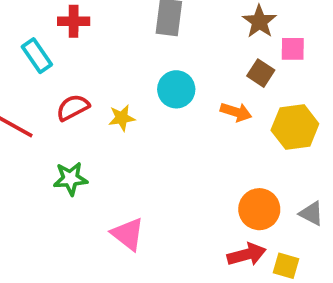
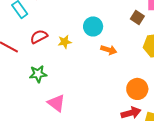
orange arrow: (236, 112) -> (109, 50), moved
pink triangle: (128, 234) -> (56, 103), moved

